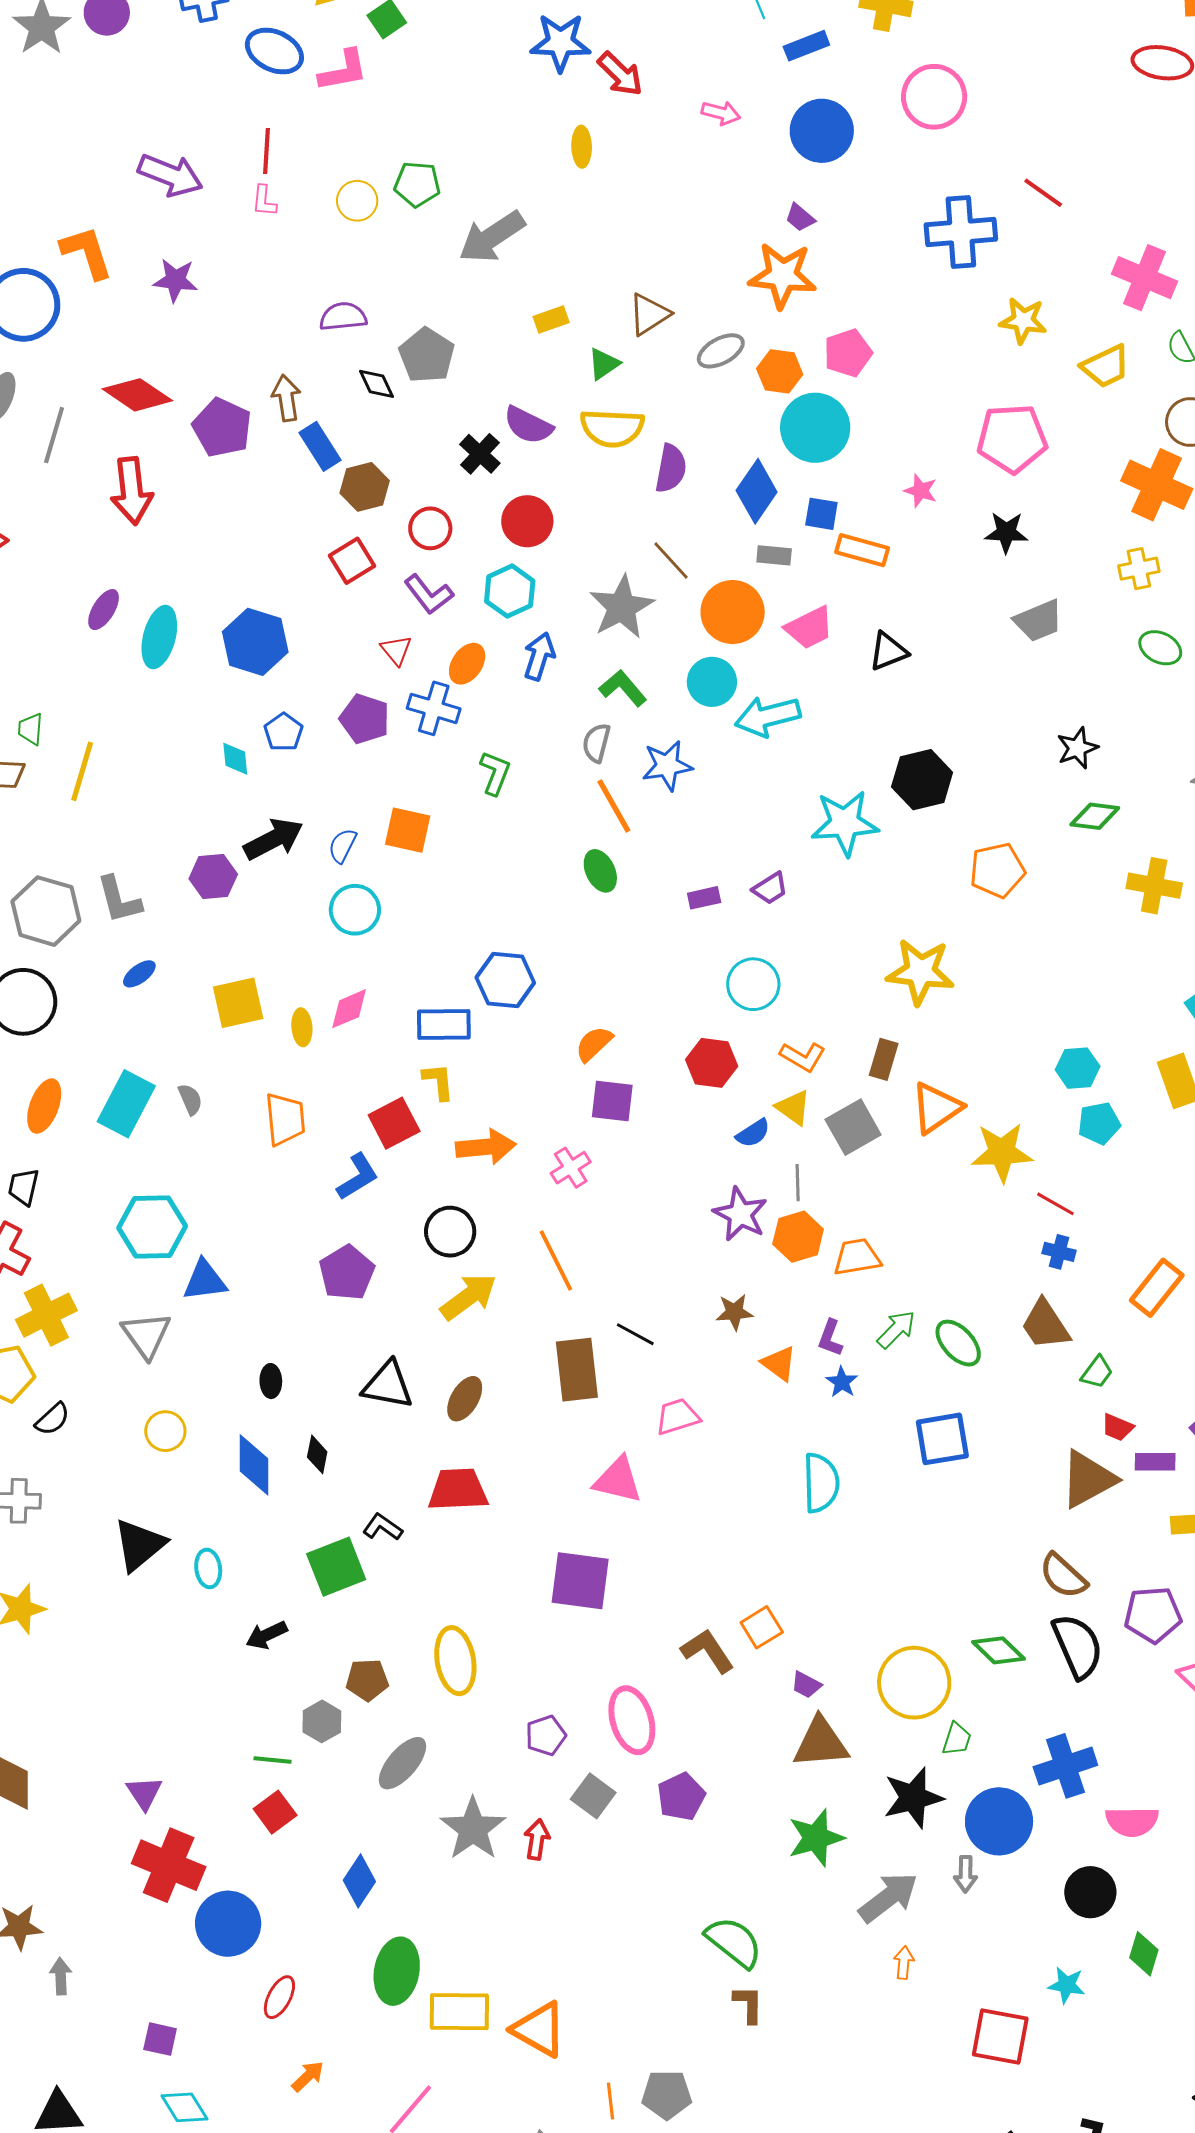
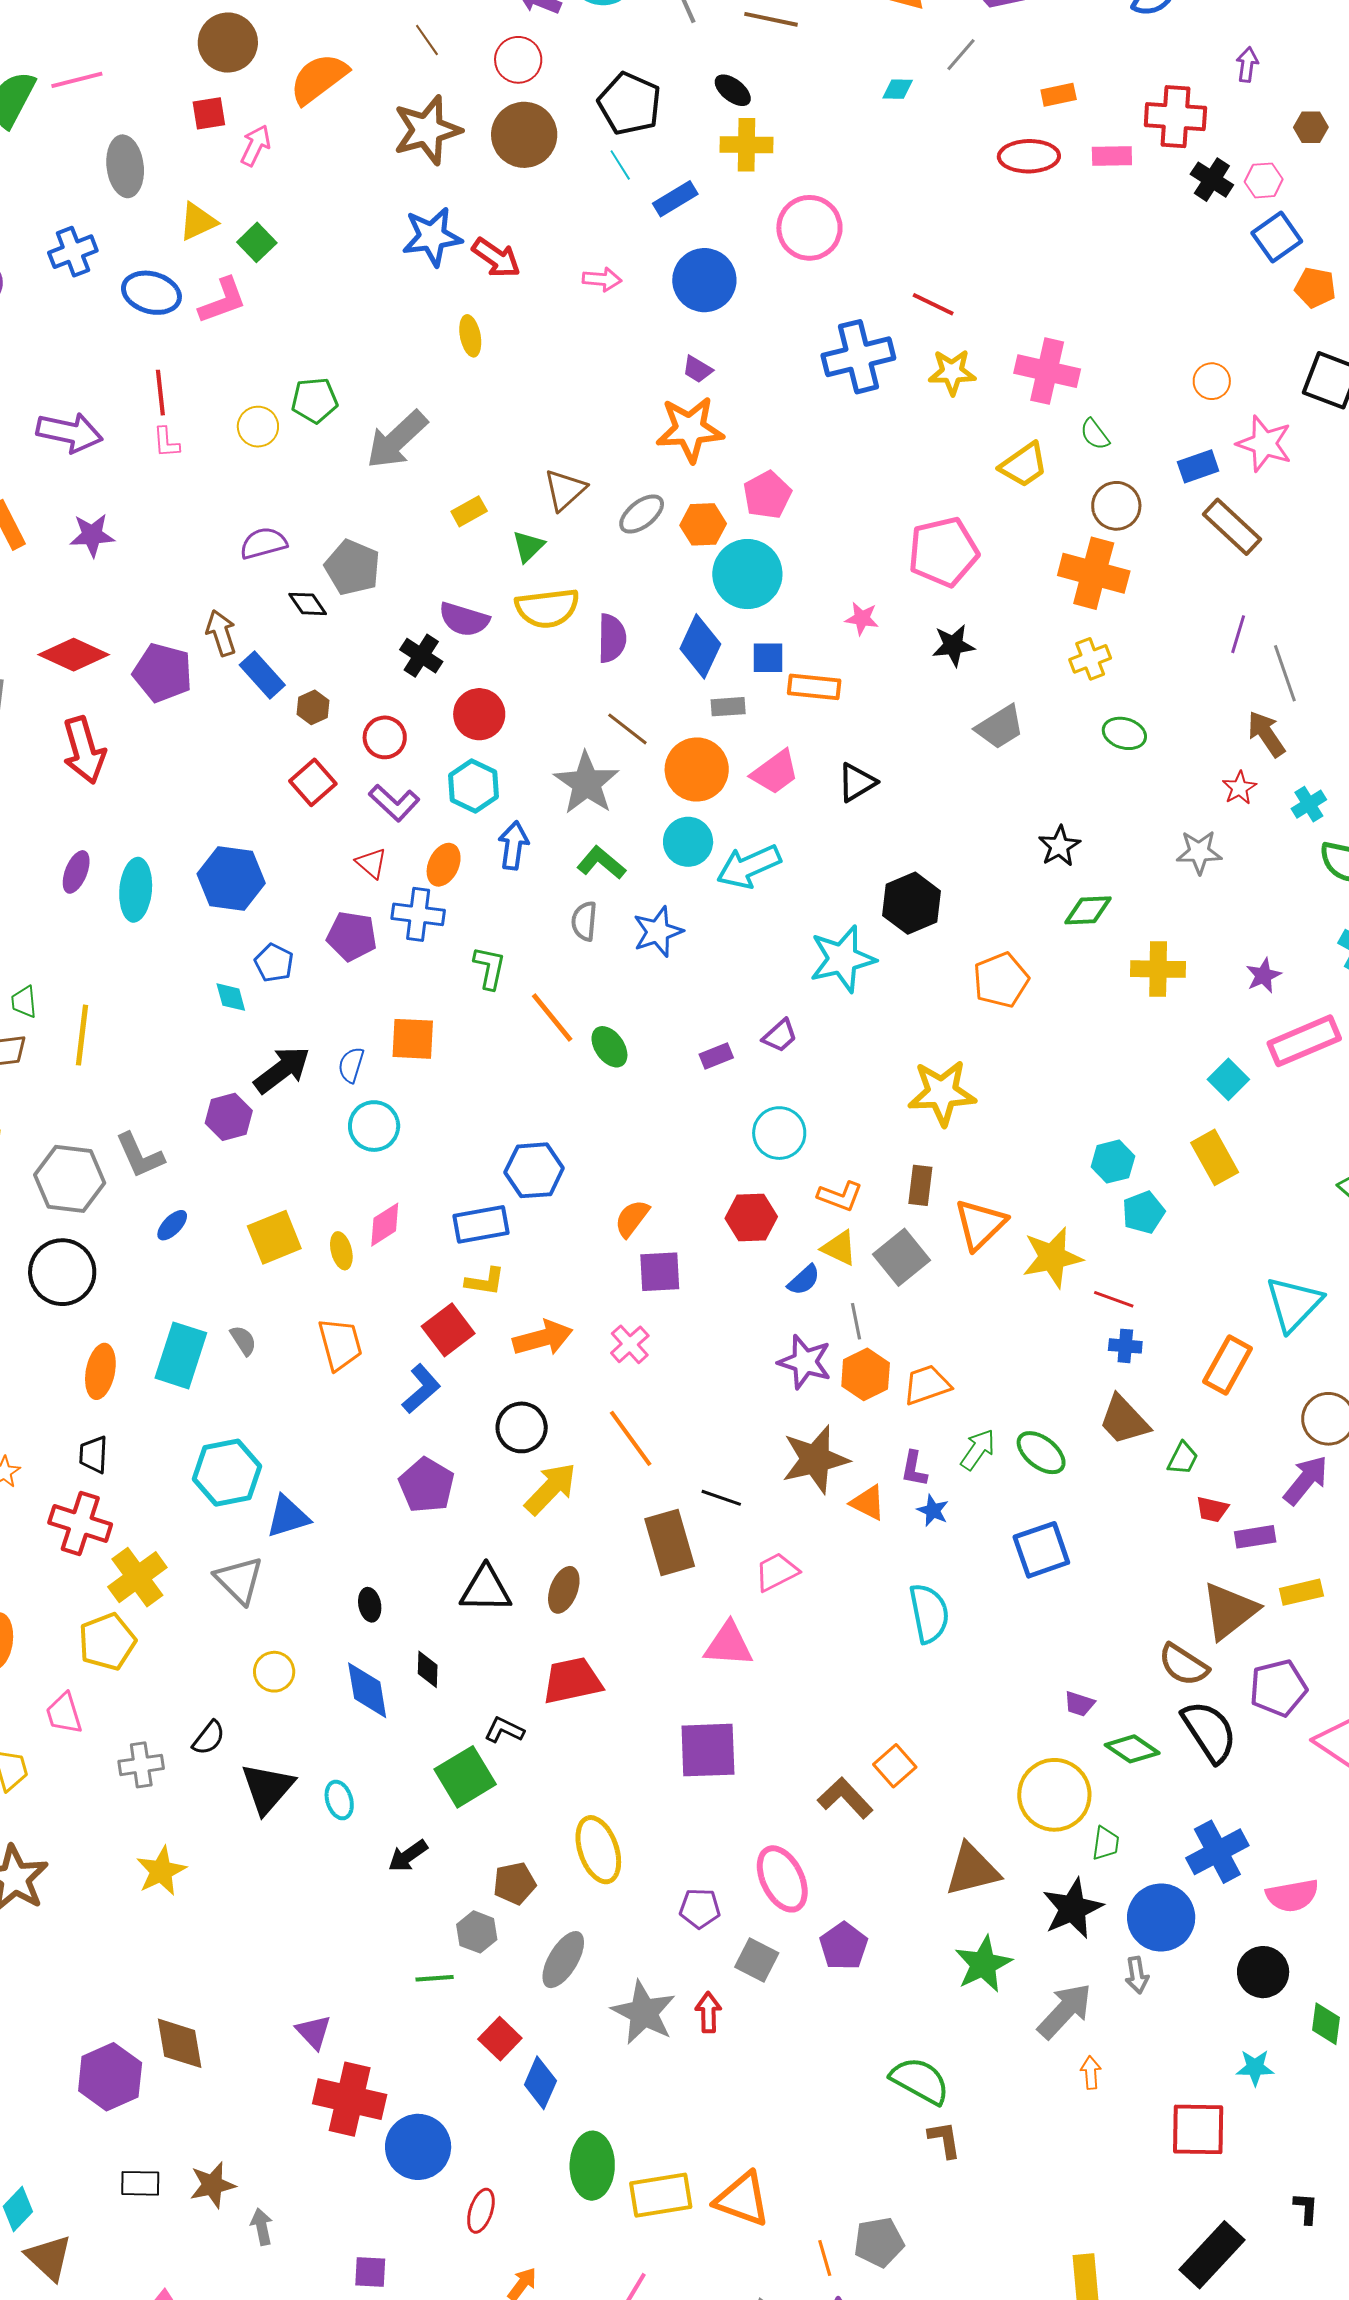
yellow star: (1023, 321) -> (952, 372), moved
brown hexagon: (365, 487) -> (313, 707), size x0.7
orange line: (614, 806) -> (552, 1017), moved
yellow L-shape: (438, 1081) -> (485, 1281), turned 114
brown star: (734, 1312) -> (815, 1459), size x1.8
black semicircle: (52, 1419) -> (209, 1738), moved
brown triangle: (1088, 1479) -> (1229, 1611), moved
purple trapezoid: (806, 1685) -> (1079, 1704), moved
purple pentagon: (546, 1735) -> (700, 1908), turned 30
red square: (275, 1812) -> (500, 2039), moved

